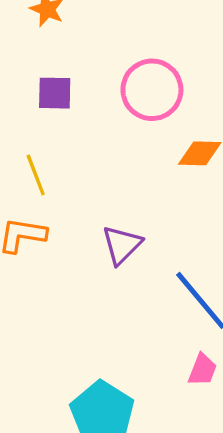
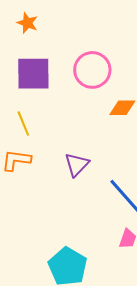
purple square: (55, 93) -> (33, 74), size x1.6

